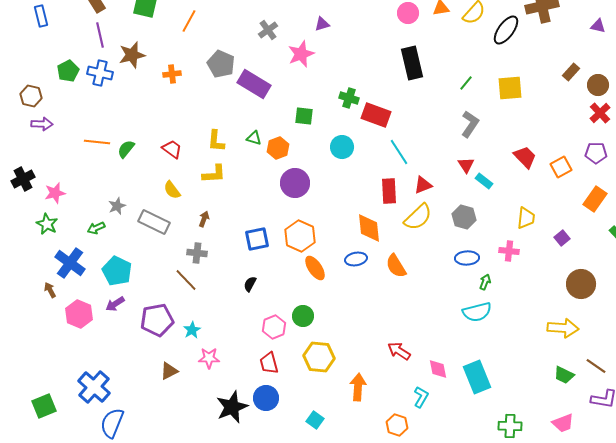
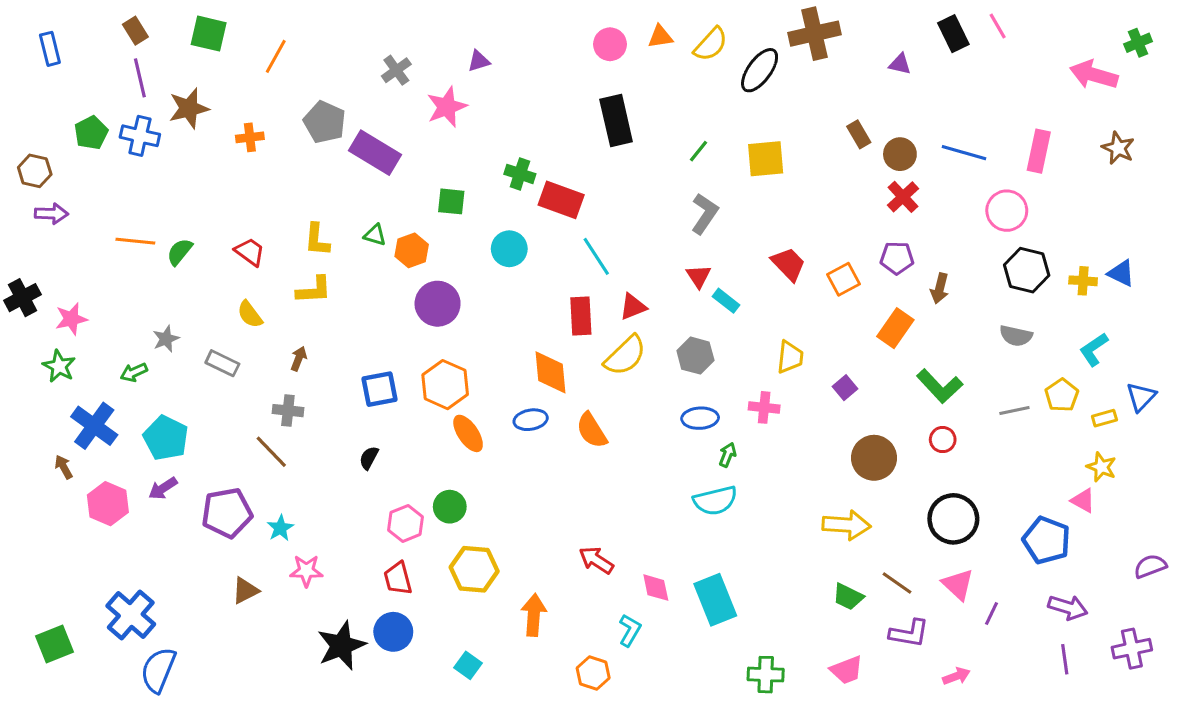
brown rectangle: (571, 72) -> (859, 134), turned -72
gray rectangle: (154, 222) -> (222, 363), size x0.7

